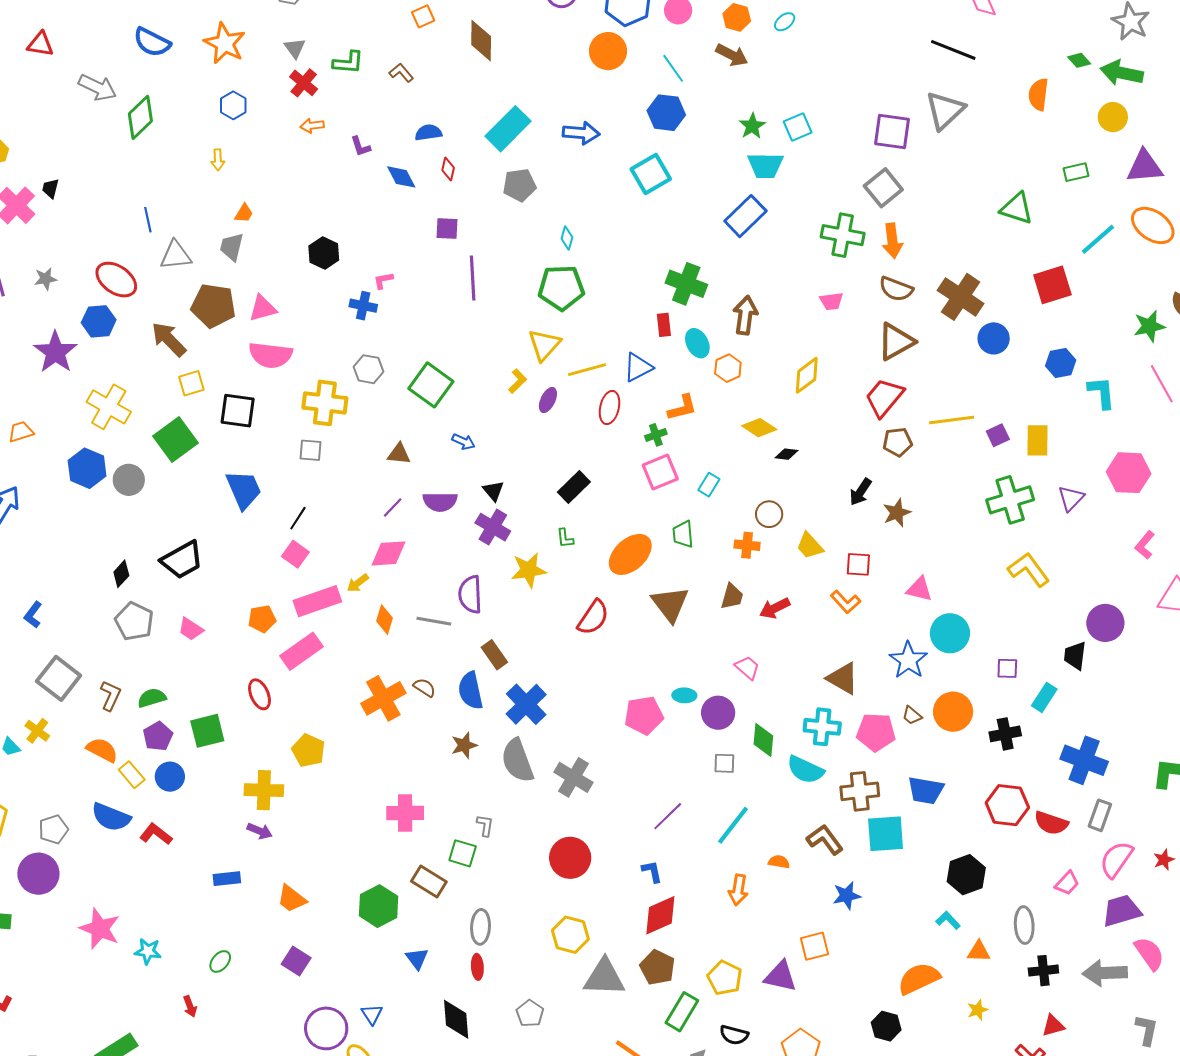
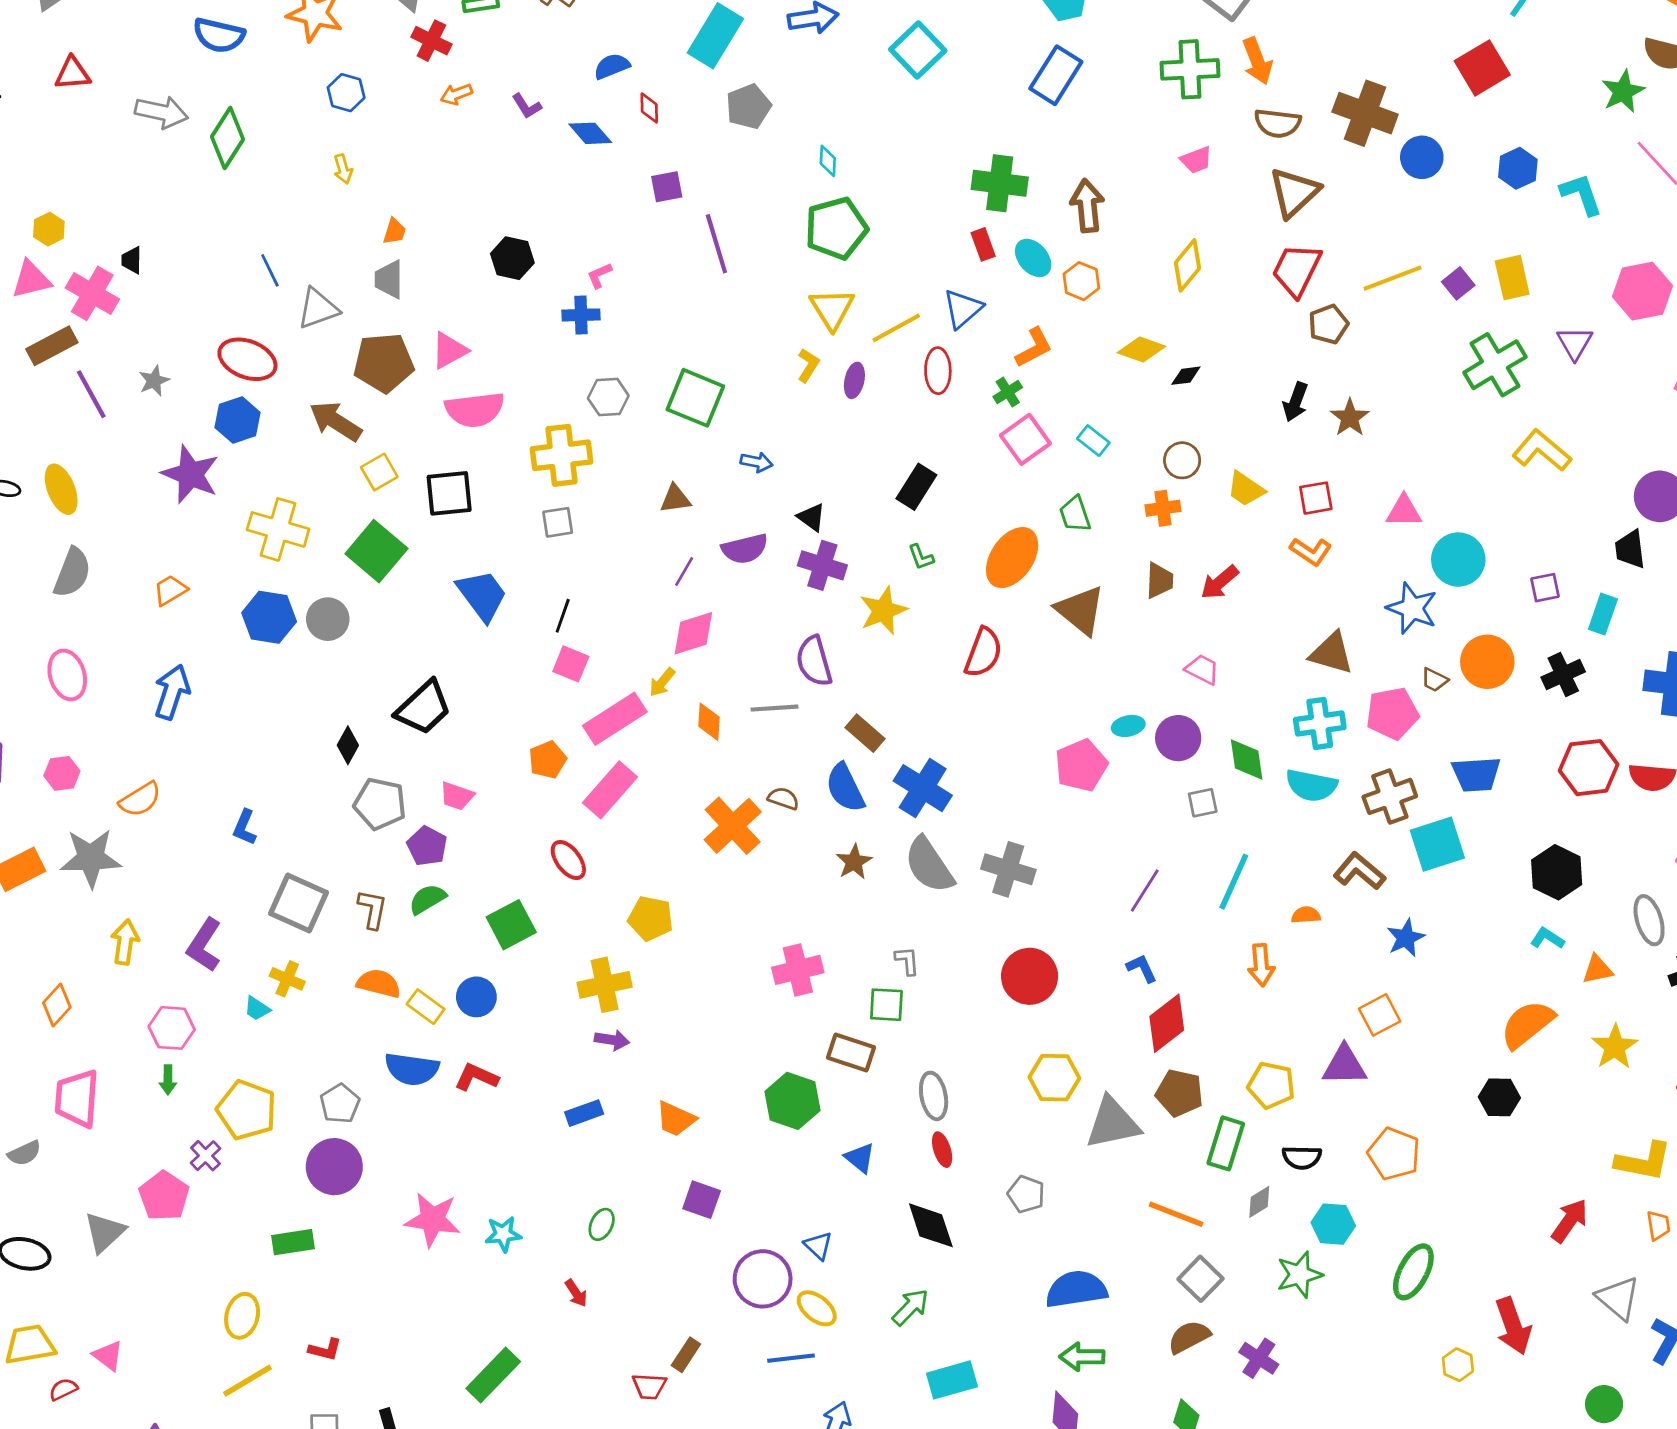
cyan rectangle: (709, 485) -> (1093, 441), turned -70
purple pentagon: (158, 736) -> (427, 846), moved
yellow star: (978, 1010) -> (1615, 1047), size x1.6

